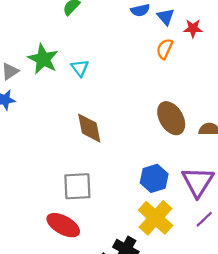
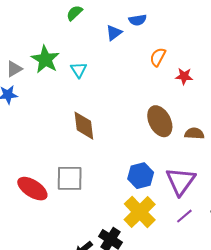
blue triangle: (166, 17) -> (114, 33), moved, turned 30
red star: (193, 28) -> (184, 76), moved
red ellipse: (63, 225) -> (32, 189), moved

